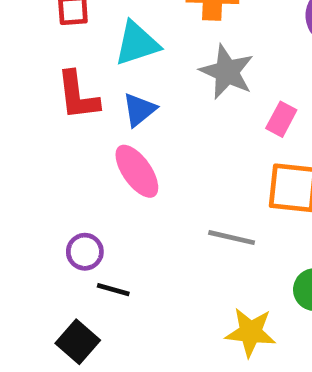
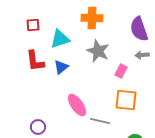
pink ellipse: (137, 171) -> (77, 105), moved

